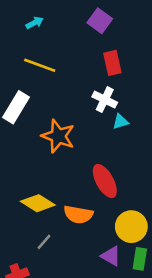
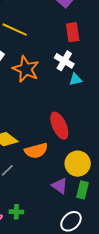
orange star: (58, 136) -> (26, 69), moved
orange semicircle: (78, 214) -> (36, 151), turned -30

